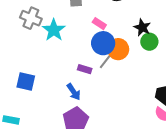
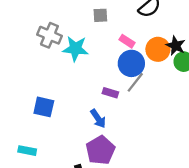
cyan star: (54, 30) -> (75, 49), turned -30
orange circle: (118, 49) -> (158, 49), moved

